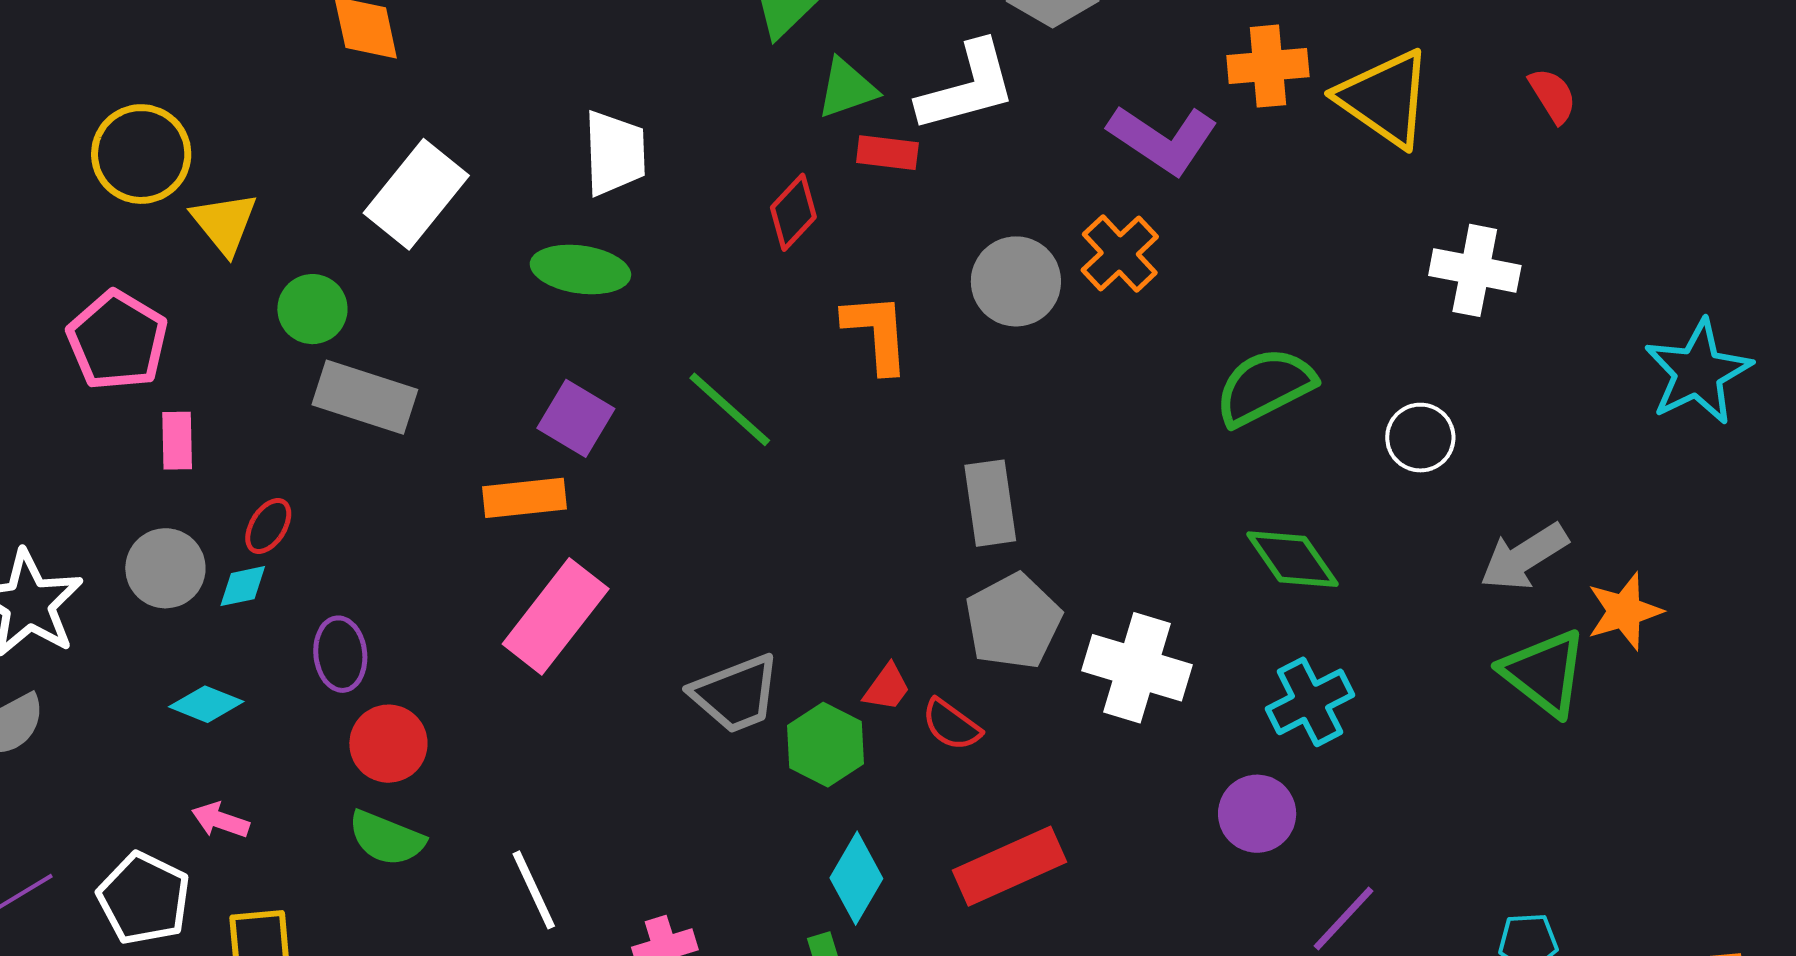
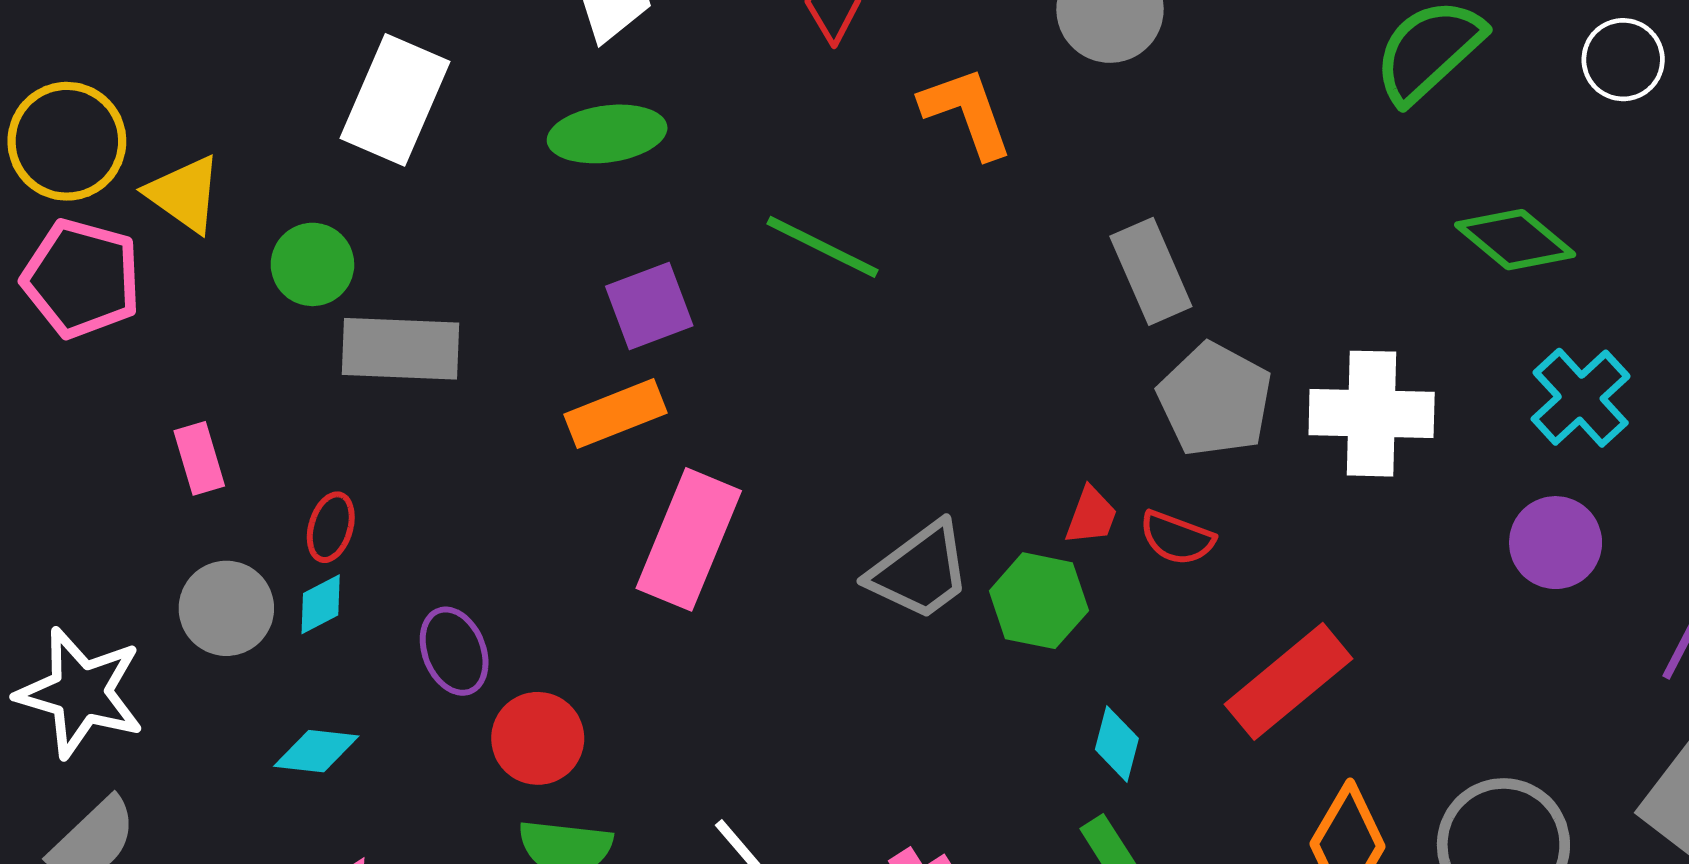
pink pentagon: (117, 341) -> (82, 278), moved
purple square: (576, 418) -> (649, 306), turned -36
cyan diamond: (856, 878) -> (1117, 744), size x0.7

